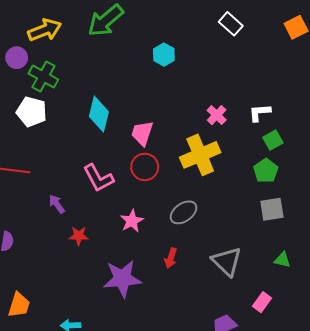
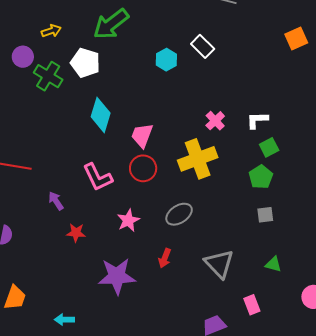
white rectangle: (231, 24) -> (203, 46), moved
yellow arrow: (45, 30) -> (51, 31), size x0.6
white pentagon: (32, 112) -> (85, 63), moved
gray square: (272, 209) -> (265, 215), size x0.7
pink rectangle: (262, 302) -> (252, 305), turned -60

